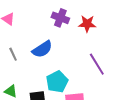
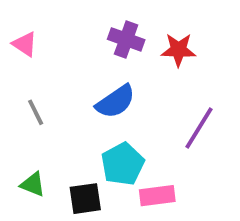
blue semicircle: (42, 49) -> (116, 102), moved
purple line: (97, 64) -> (199, 128), turned 65

